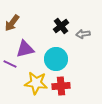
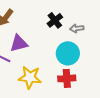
cyan circle: (56, 59) -> (68, 53), moved
red cross: (61, 86) -> (67, 78), moved

